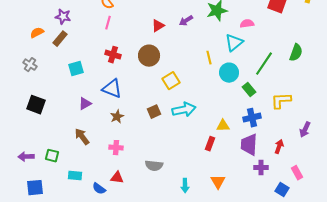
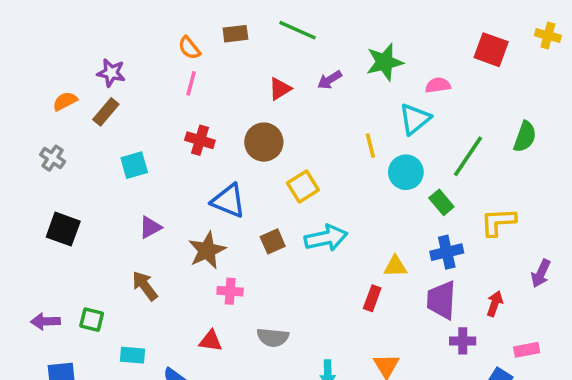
blue triangle: (112, 89) -> (228, 201), moved
brown star: (117, 117) -> (207, 250), size x1.5
pink cross: (116, 148) -> (230, 291), moved
pink rectangle: (297, 173) -> (527, 350), turned -72
red triangle: (117, 178) -> (211, 341), moved

